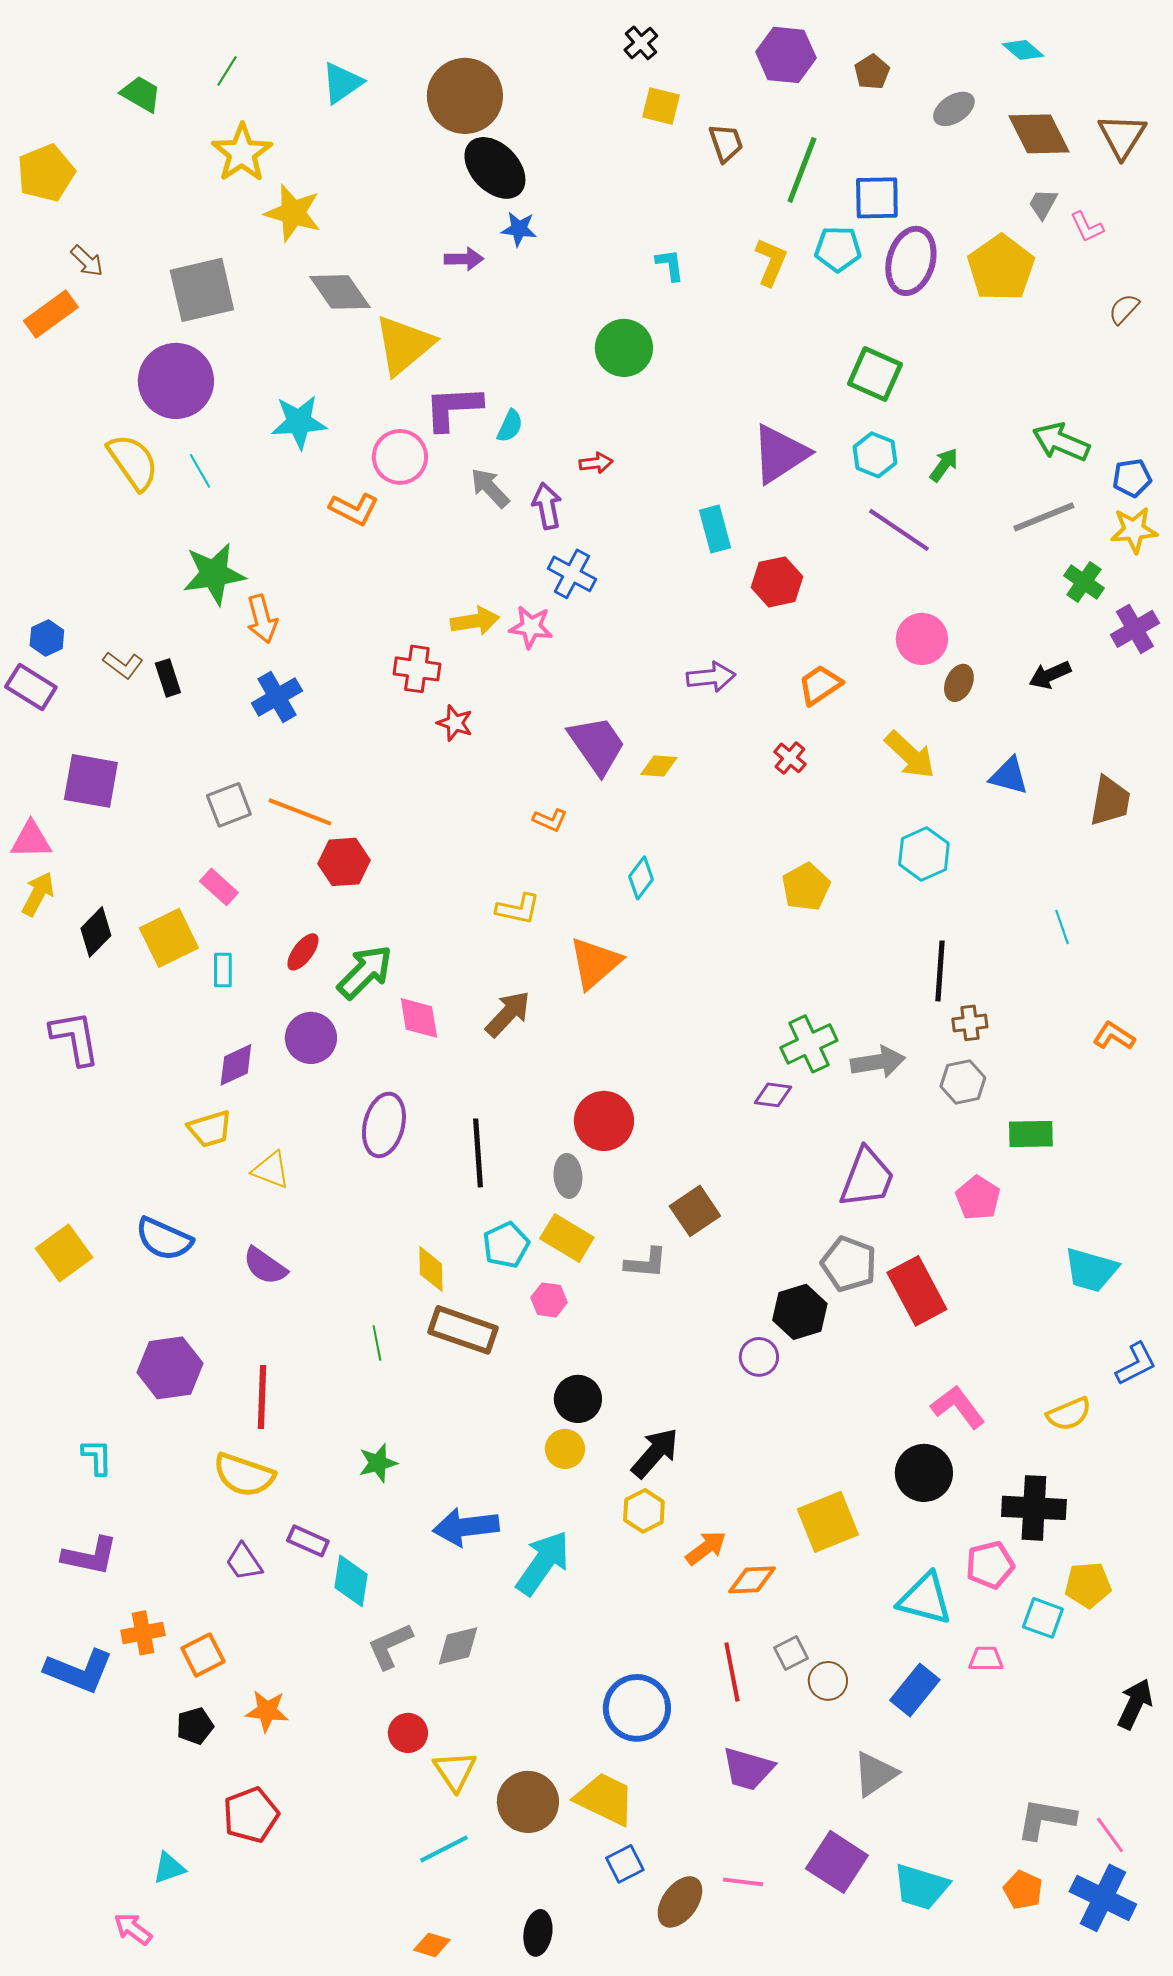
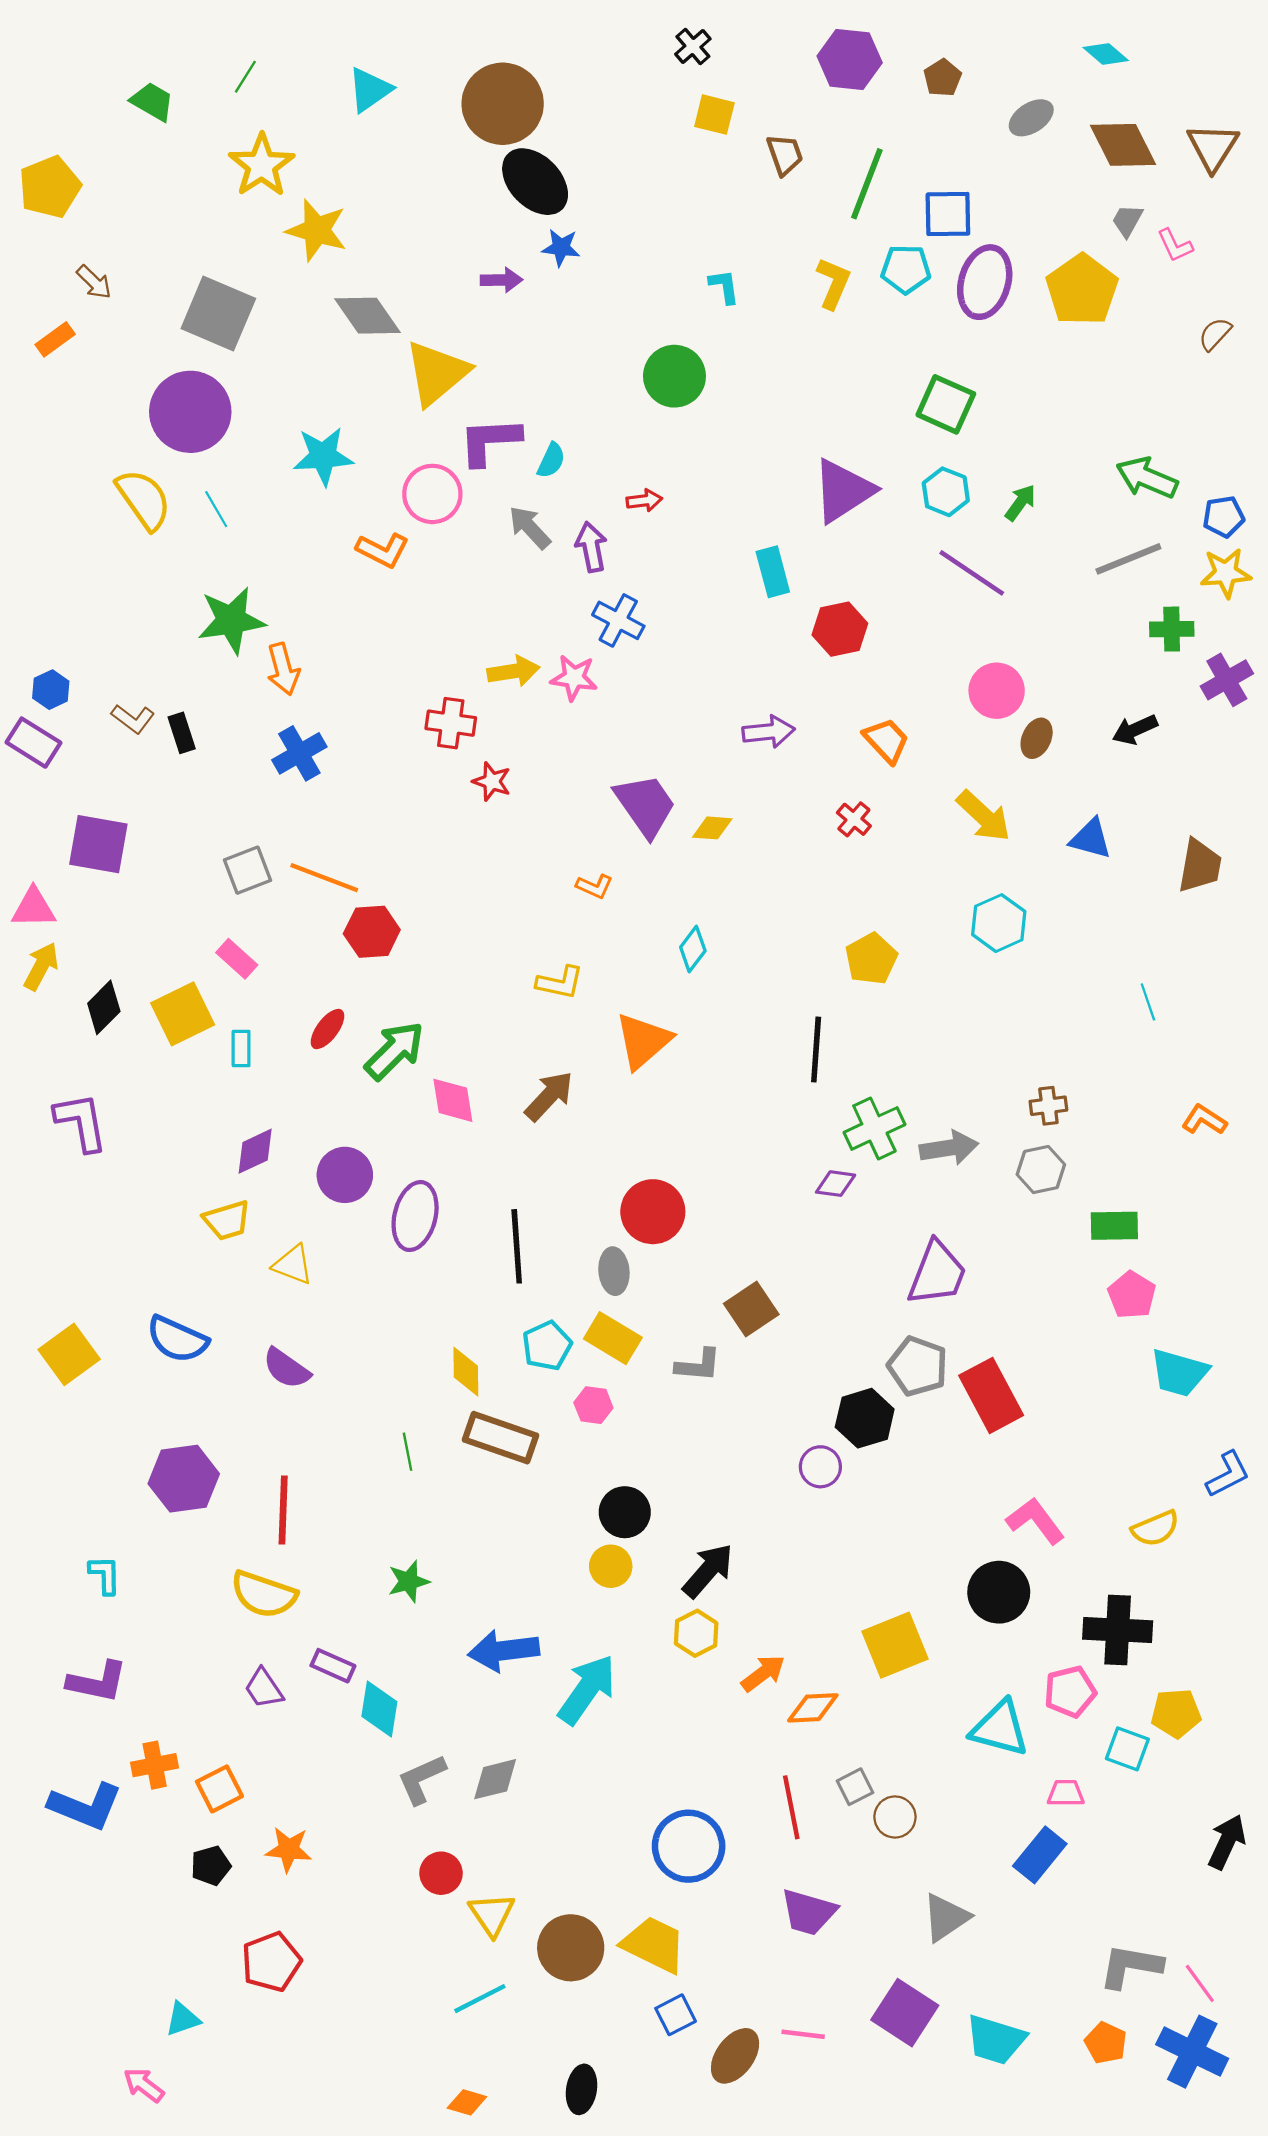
gray square: (202, 290) -> (218, 313), turned 36
orange rectangle: (51, 314) -> (55, 339), size x0.7
green cross: (1084, 582) -> (1172, 629), turned -36
orange trapezoid: (820, 685) -> (886, 740), turned 81
black line: (940, 971) -> (816, 1050), moved
purple circle: (311, 1038) -> (345, 1175), moved
pink pentagon: (978, 1198) -> (1132, 1295), moved
blue rectangle: (915, 1690) -> (1040, 1855), moved

